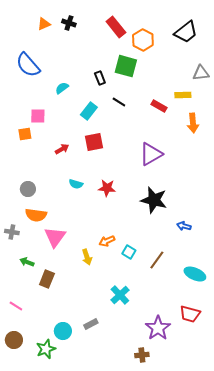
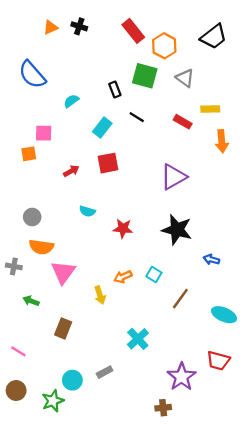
gray triangle: (201, 73) -> (185, 78), moved, turned 42
red star: (107, 188) -> (123, 229), moved
cyan square: (129, 252) -> (154, 274), moved
brown rectangle: (47, 279) -> (63, 328), moved

